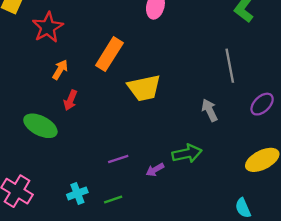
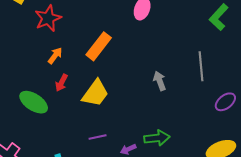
yellow trapezoid: (144, 88) -> (95, 93), moved, turned -48
gray arrow: (210, 110) -> (160, 81), moved

